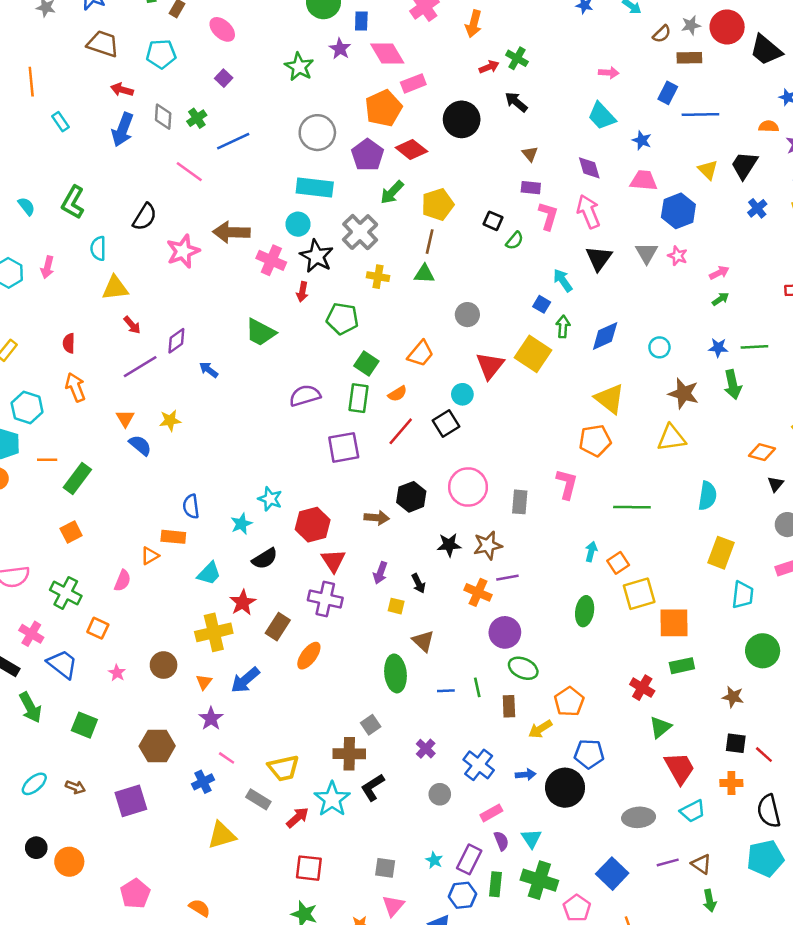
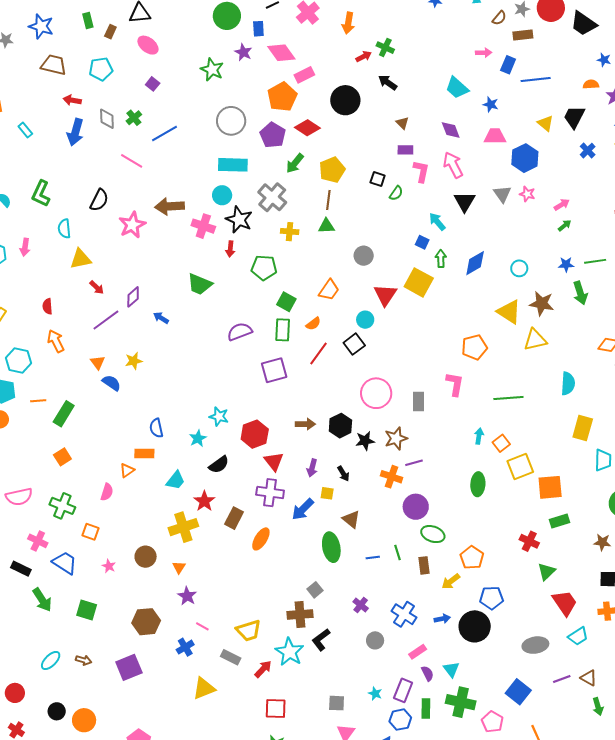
pink arrow: (609, 73) -> (484, 53), moved
yellow triangle: (610, 399) -> (509, 312), moved
black hexagon: (411, 497) -> (340, 426), moved
blue arrow: (245, 680) -> (303, 509), moved

